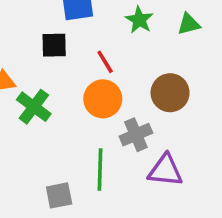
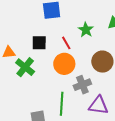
green star: (139, 20) -> (86, 30), moved
black square: (54, 45) -> (39, 43), moved

